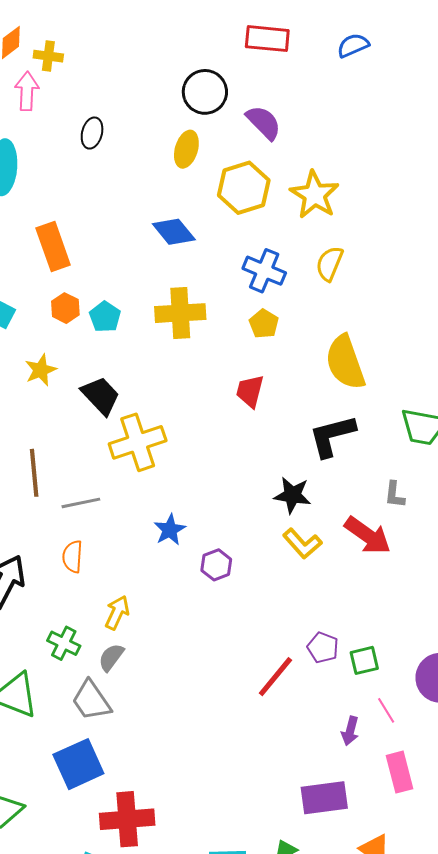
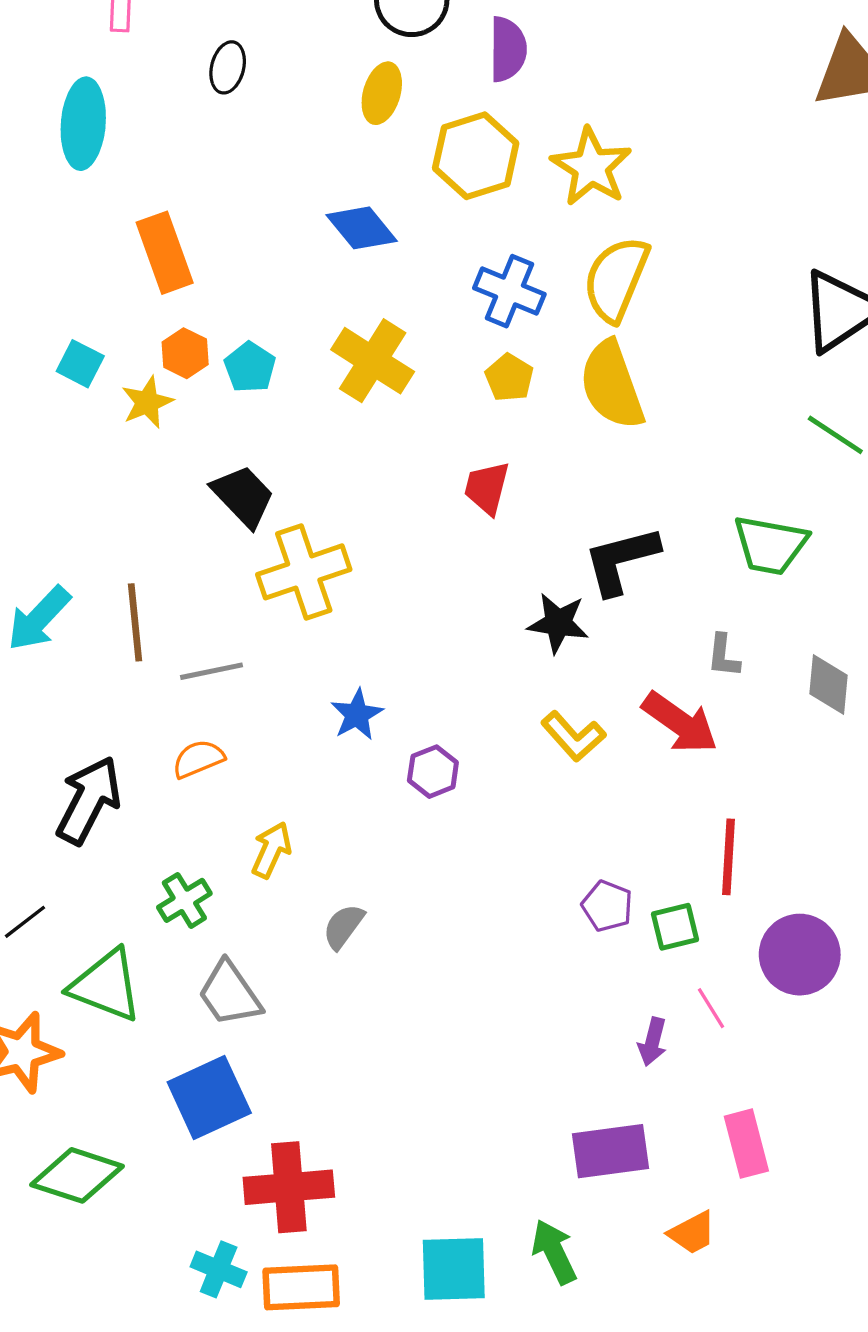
purple semicircle: (264, 123) -> (508, 49), turned 45
yellow semicircle: (330, 264) -> (616, 279), size x1.5
yellow cross: (180, 313) -> (373, 361), turned 36
yellow semicircle: (345, 362) -> (612, 385), moved
yellow star: (41, 370) -> (147, 402), moved
black star: (292, 495) -> (558, 623), moved
orange semicircle: (73, 557) -> (198, 759), turned 64
green cross: (64, 643) -> (184, 900), turned 32
gray semicircle: (111, 657) -> (343, 926), moved
red line: (275, 677) -> (728, 857), moved, turned -36
pink rectangle: (399, 772) -> (746, 1144), moved

